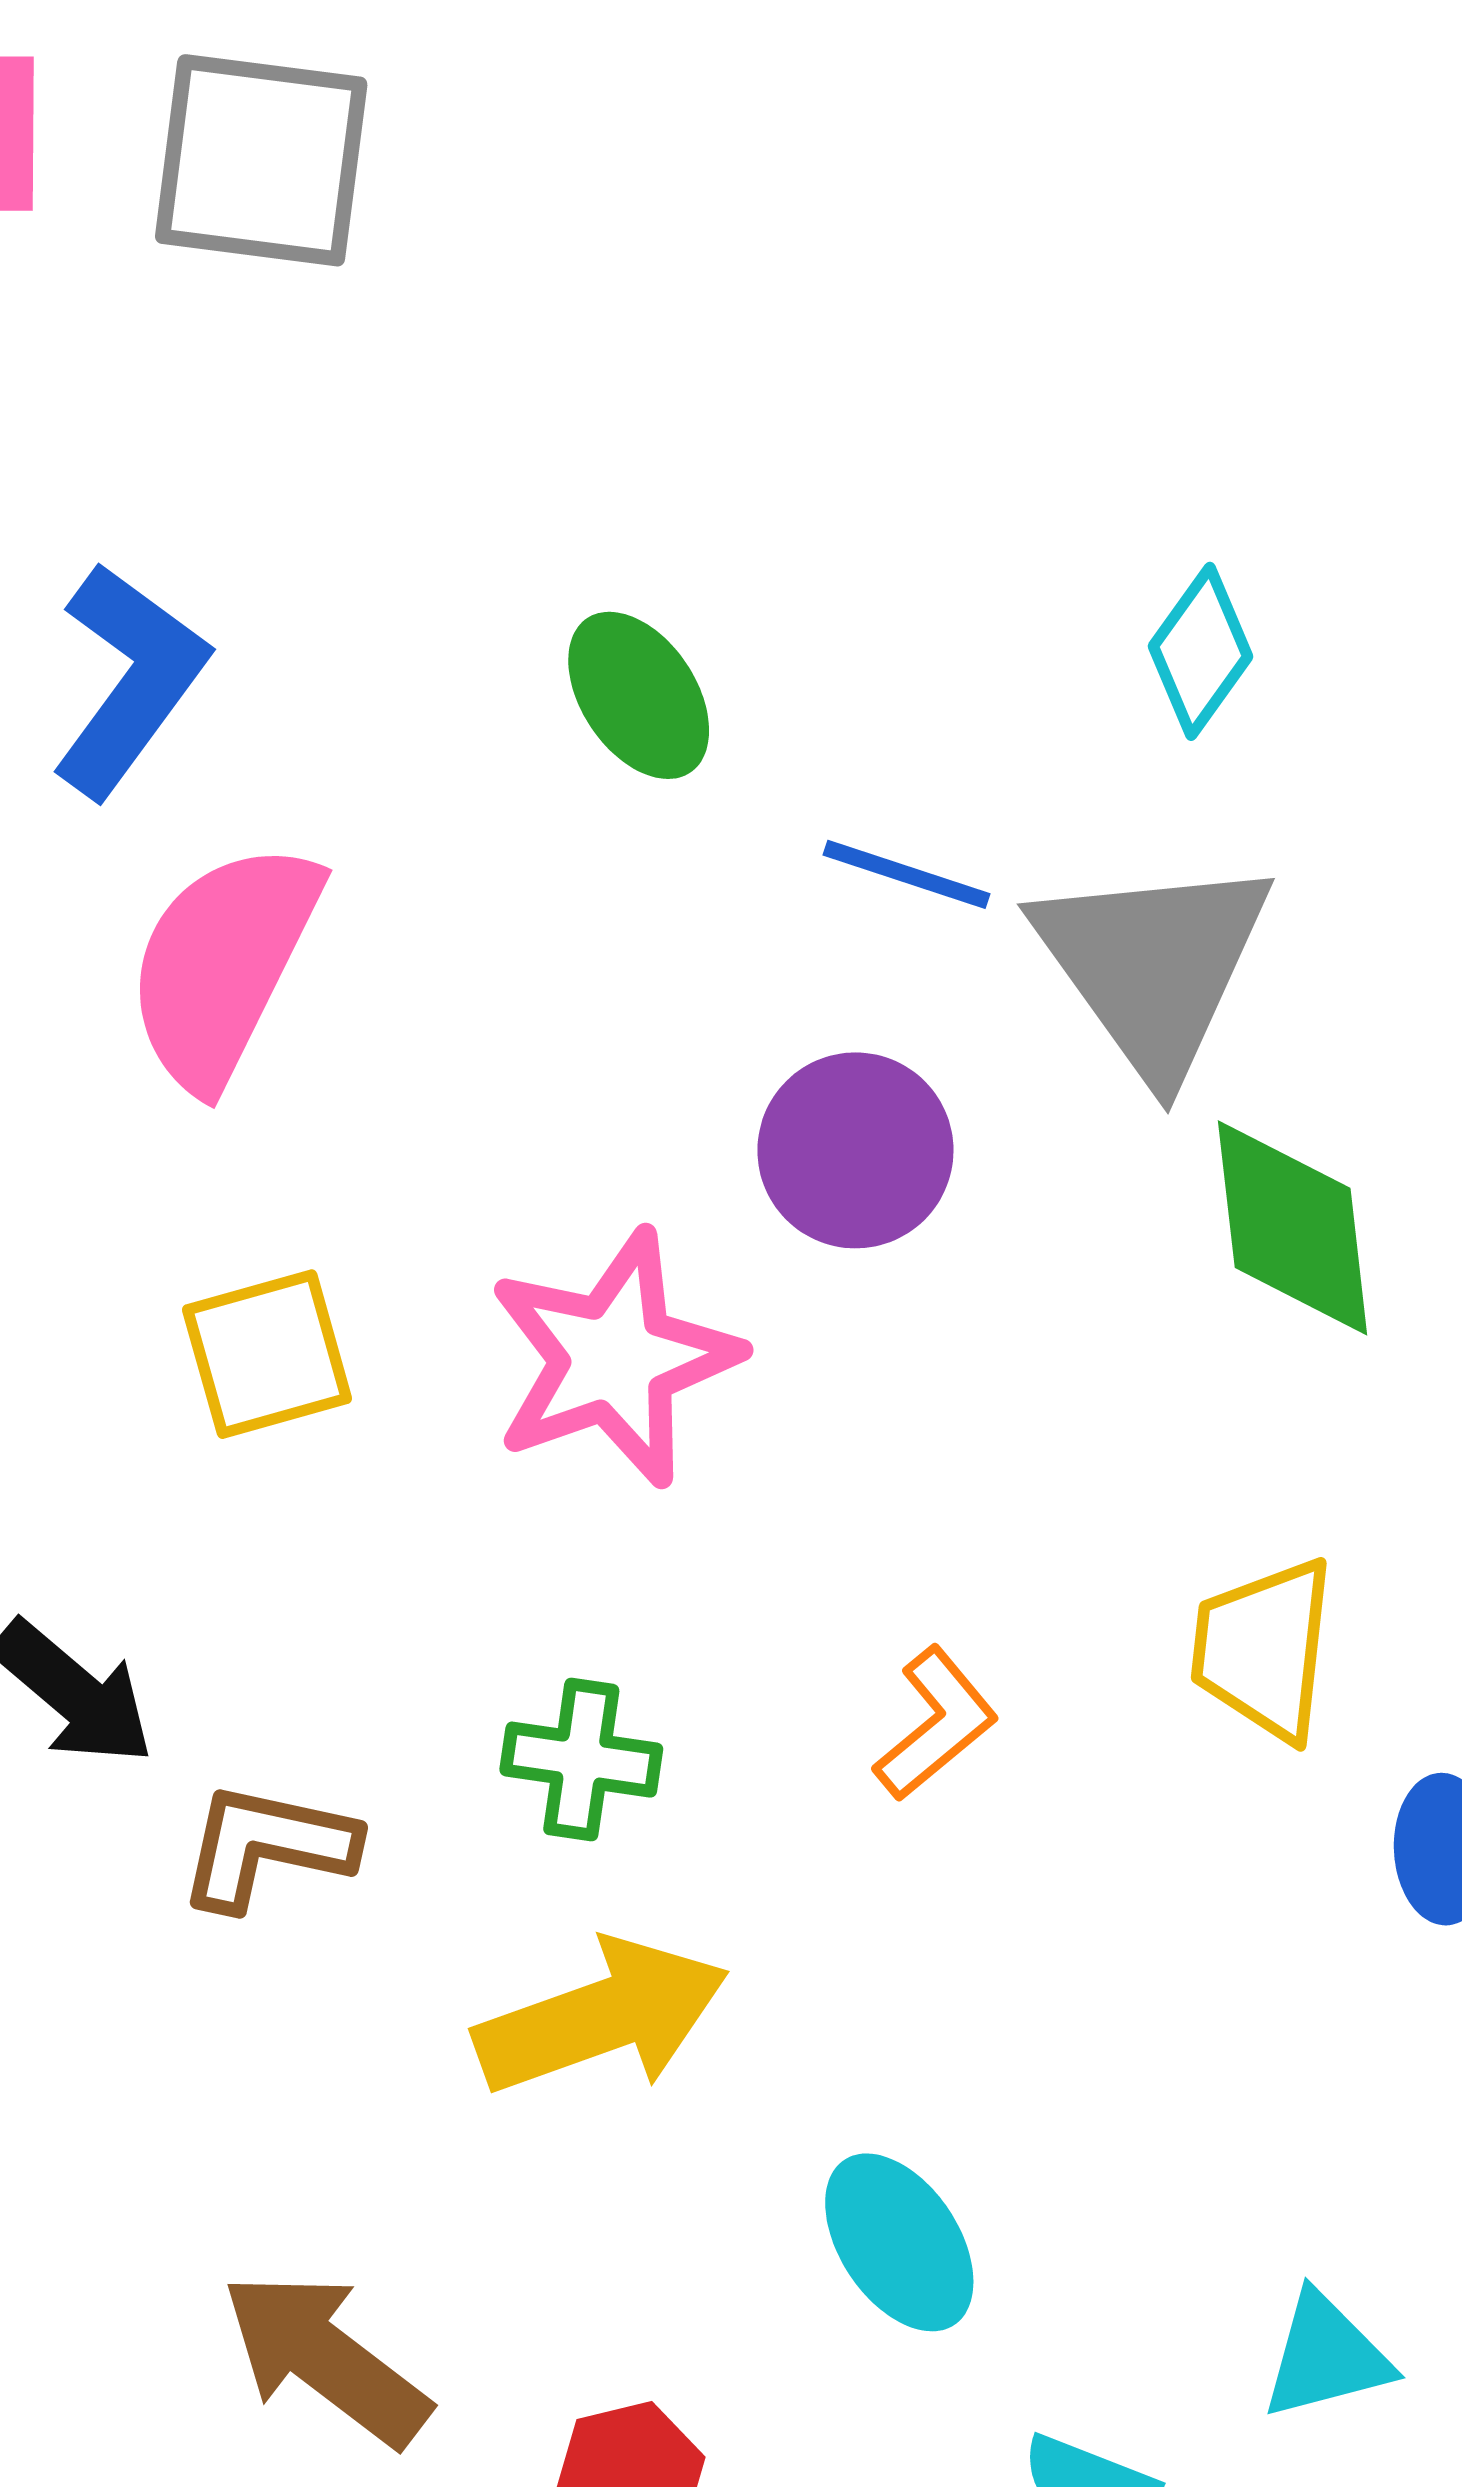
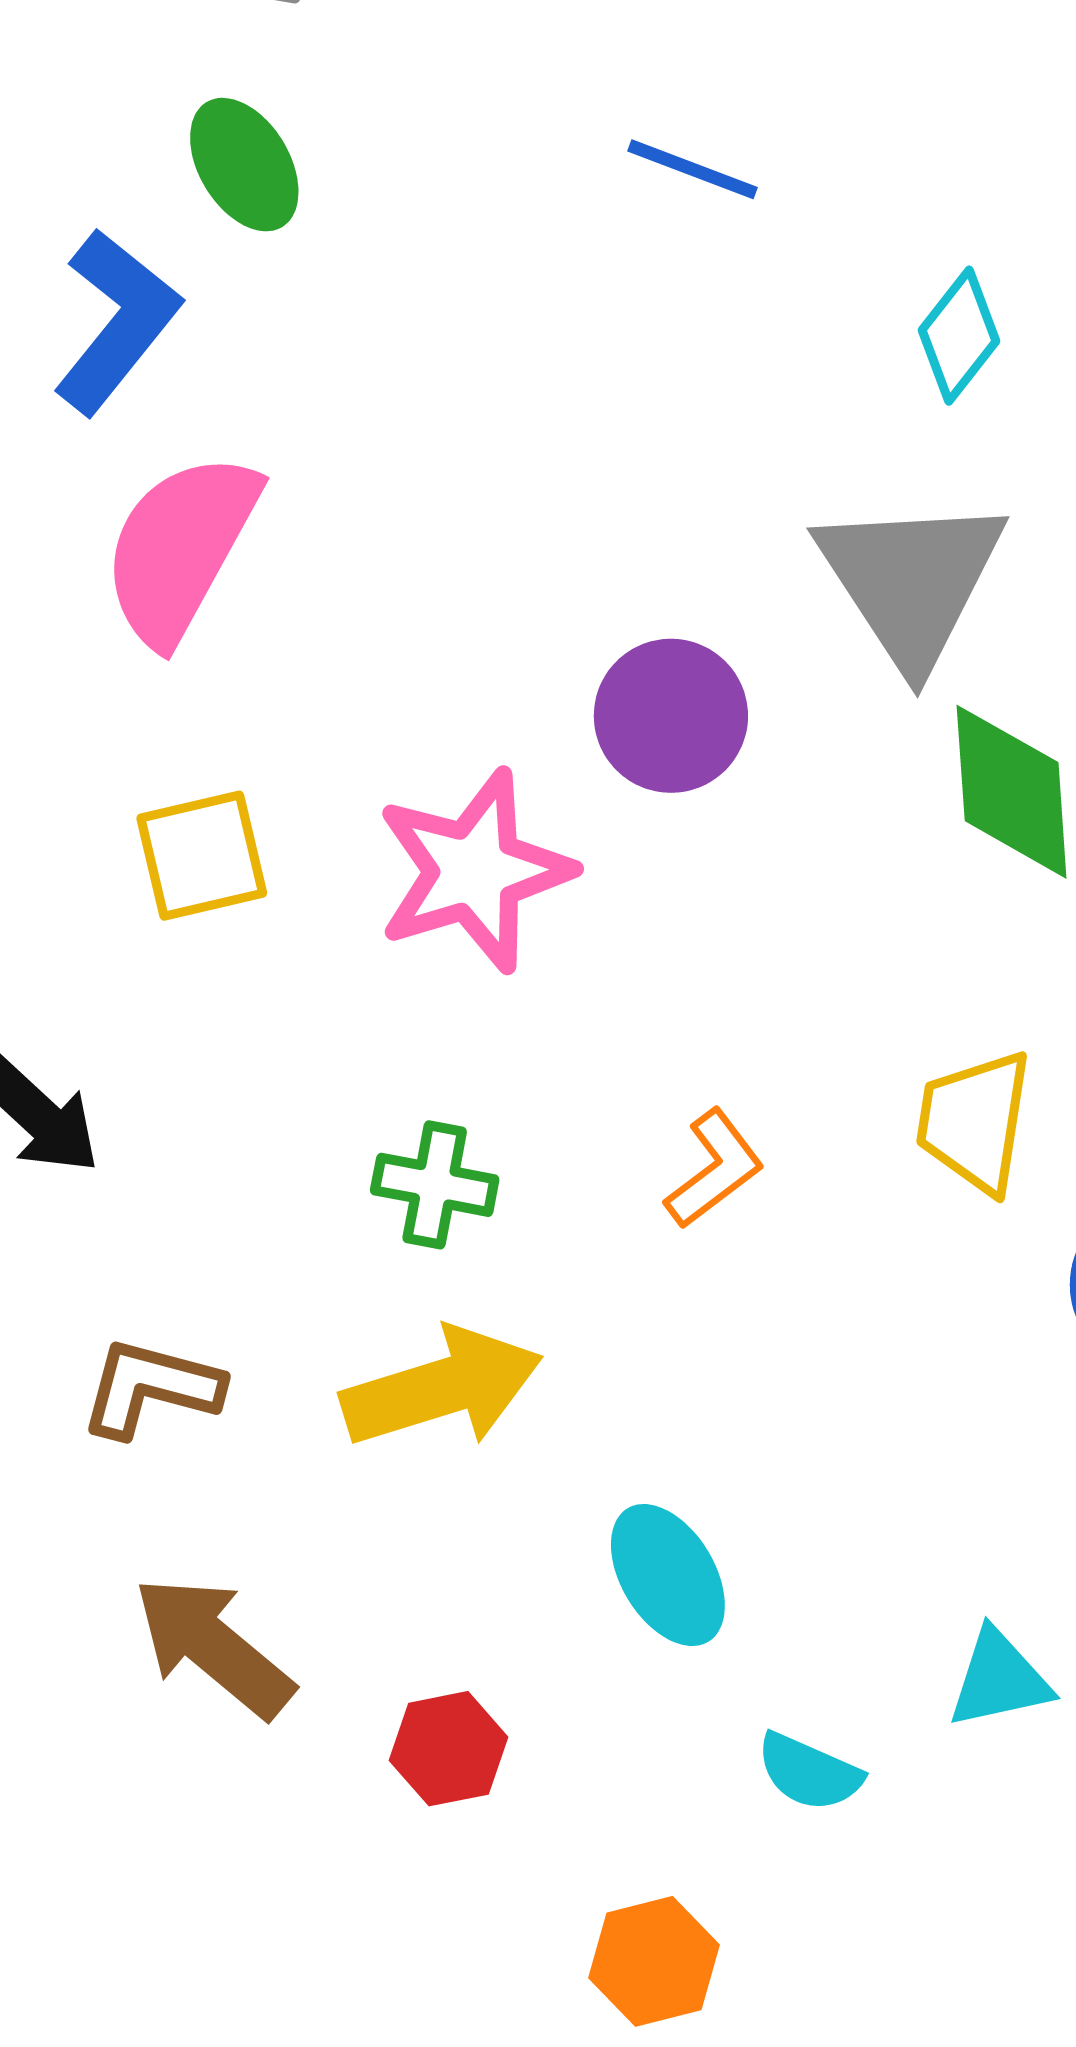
green ellipse: (639, 695) -> (244, 165), moved
blue line: (906, 874) -> (692, 169), moved
brown L-shape: (267, 1846) -> (151, 1388), moved

